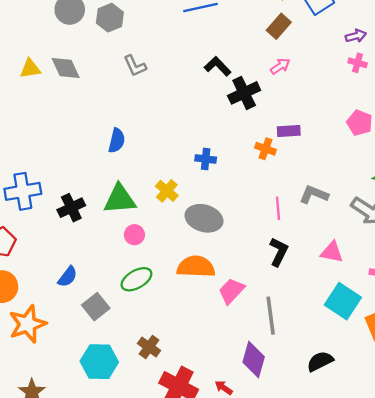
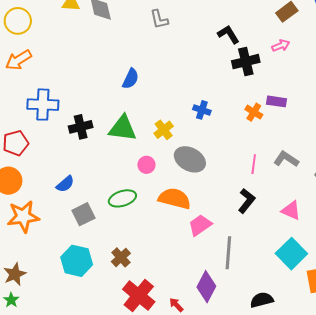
pink circle: (134, 235) -> (146, 165), moved

